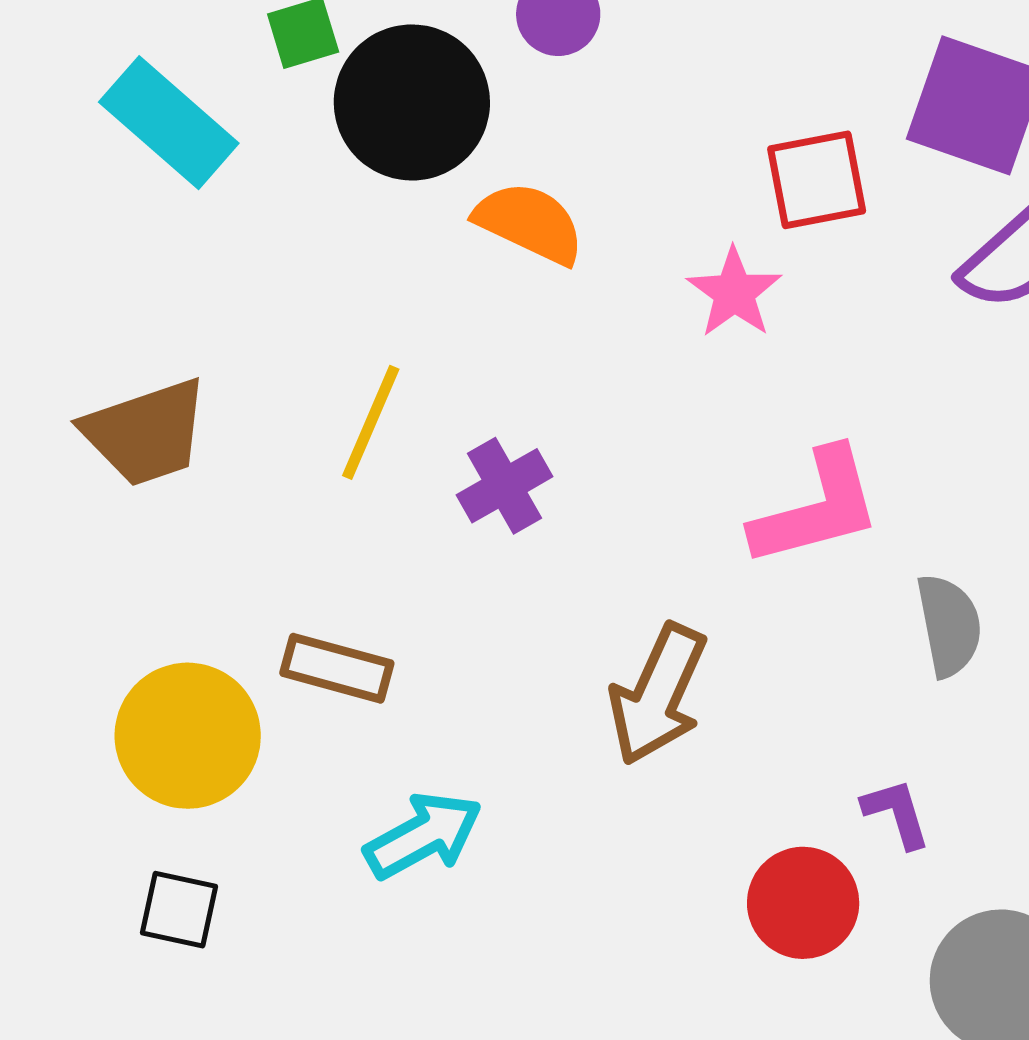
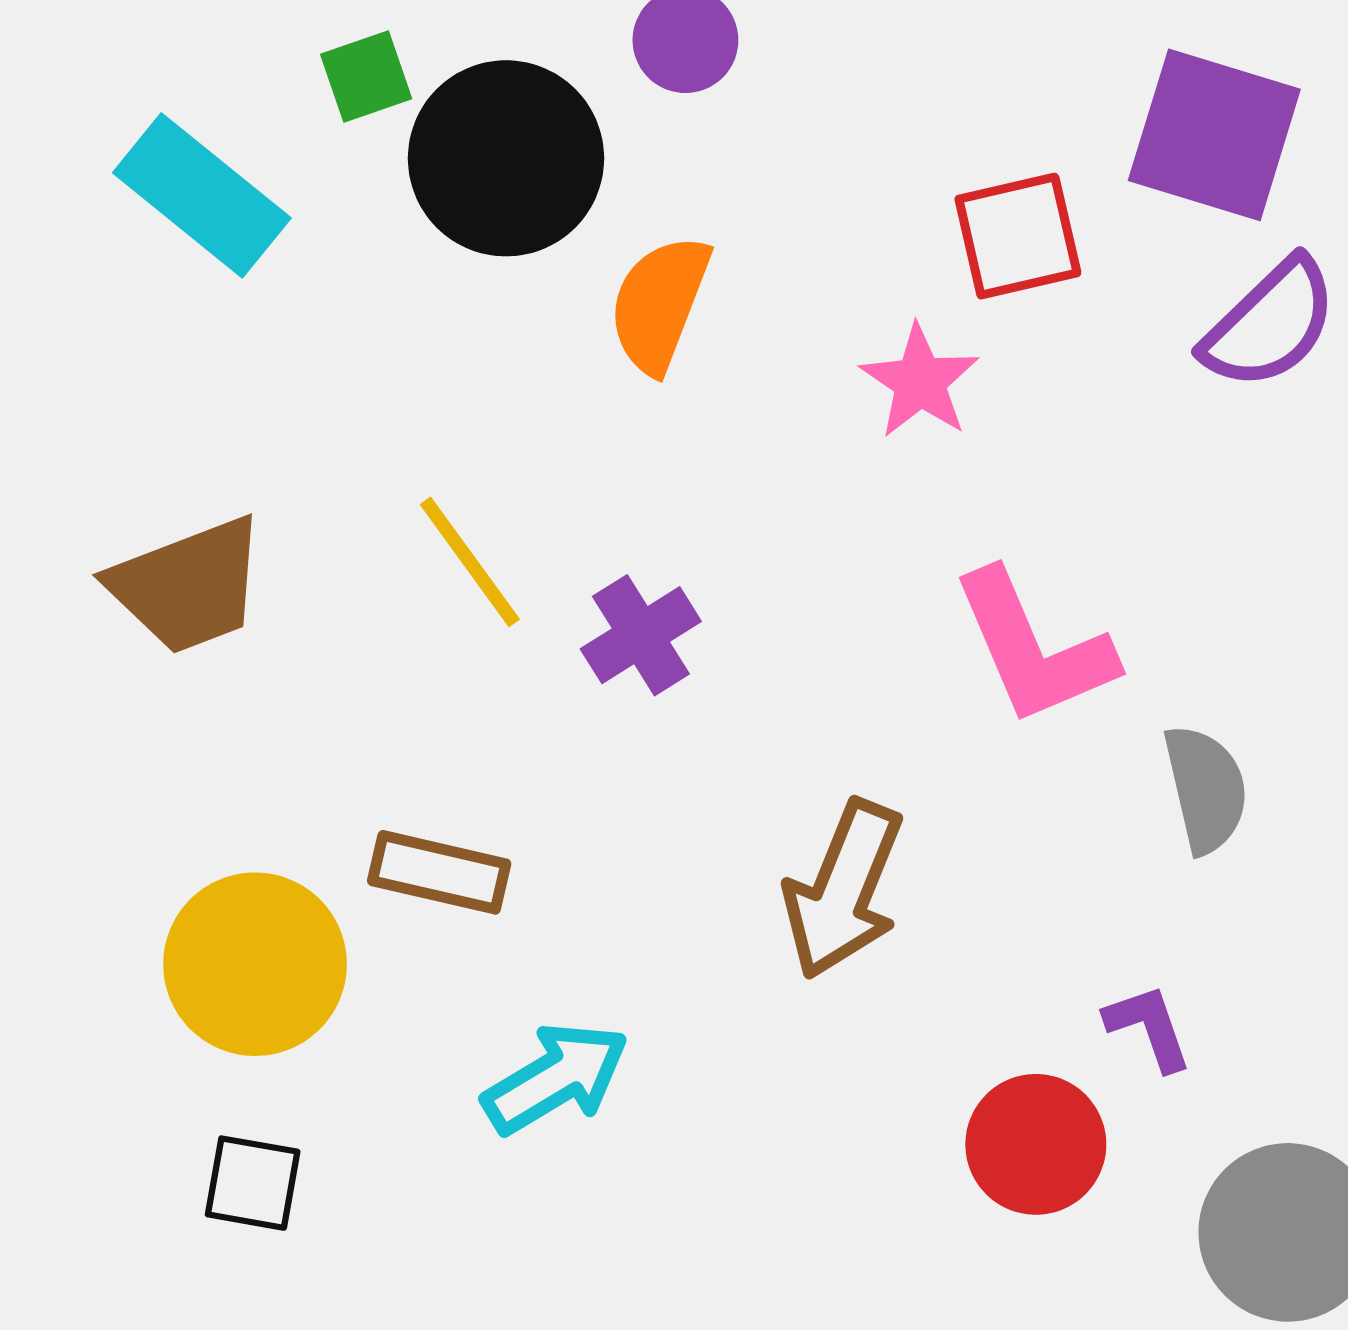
orange semicircle: (529, 223) -> (659, 304), turned -92
yellow line: (371, 422) -> (470, 562), turned -57
pink L-shape: (816, 508) -> (1034, 648), turned 84

